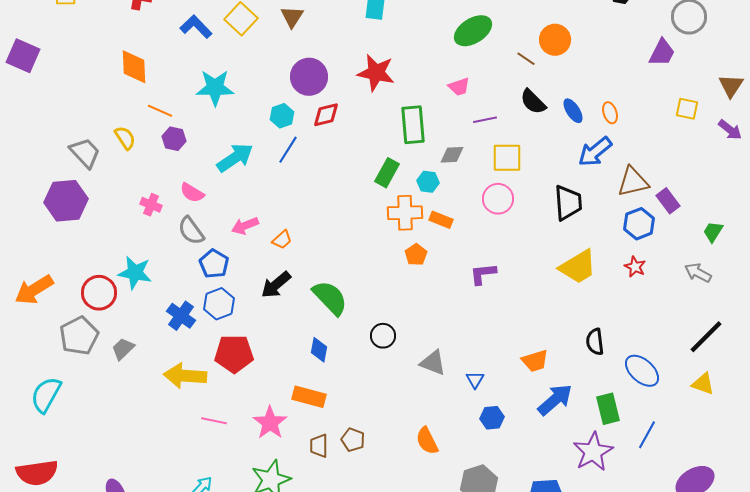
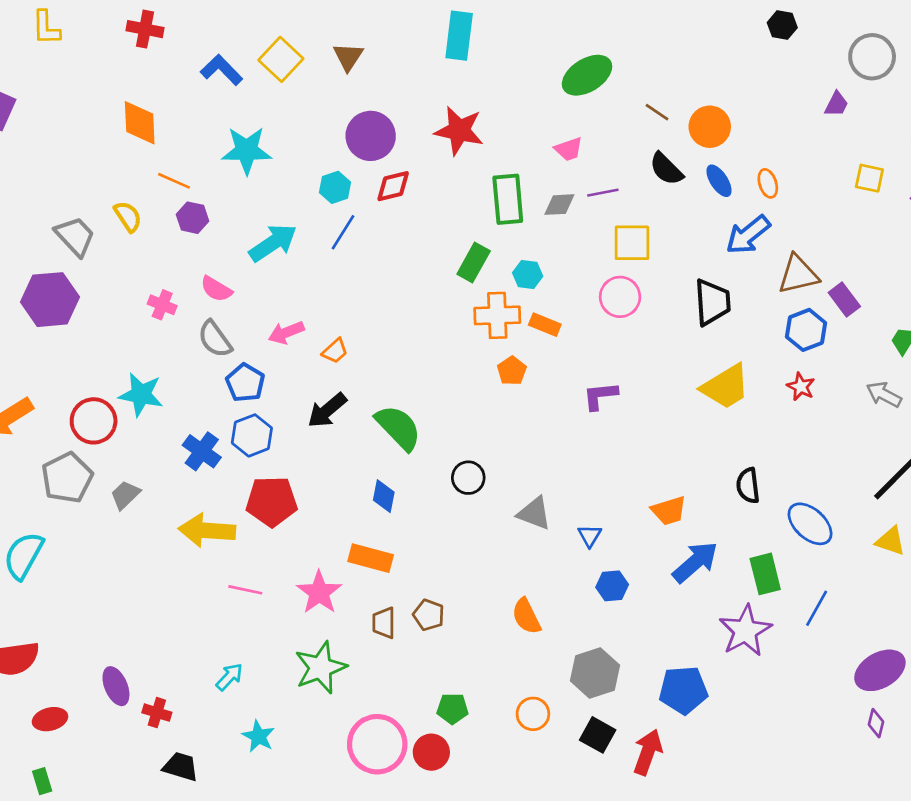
orange circle: (555, 40) -> (710, 127), moved
purple trapezoid: (662, 53) -> (836, 104), size x0.7
gray diamond: (452, 155) -> (559, 205), moved

